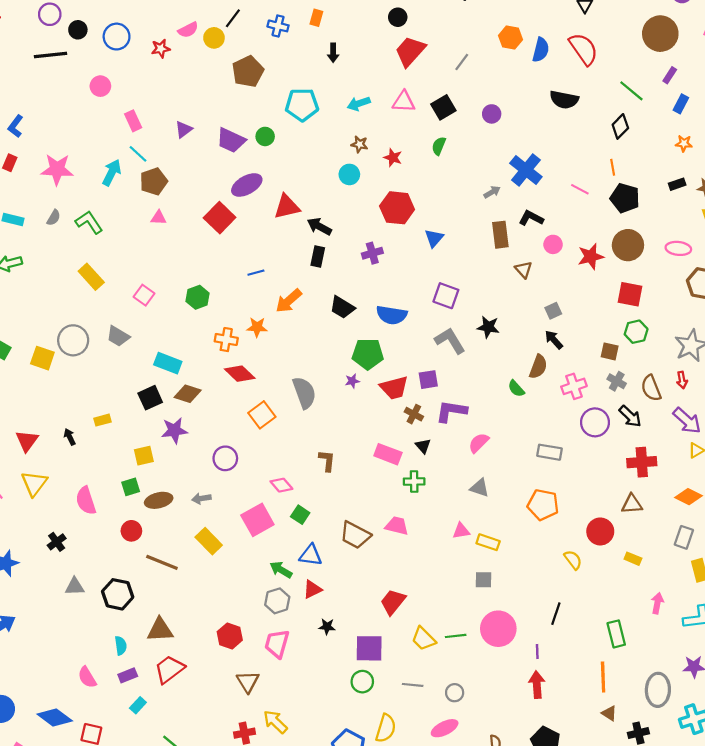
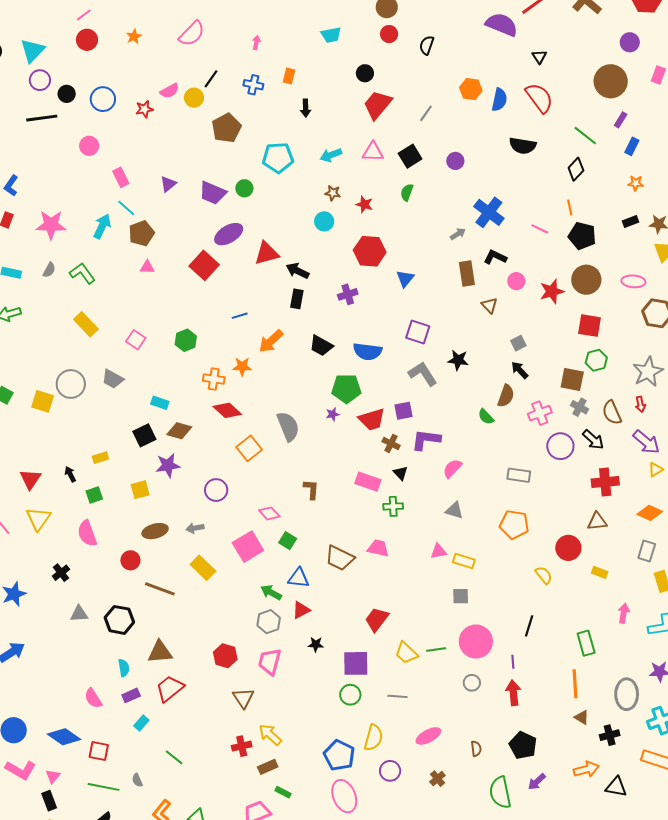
brown square: (610, 351) -> (572, 379), size x1.4
cyan rectangle: (168, 363) -> (160, 403), size x0.7
green square: (131, 487) -> (94, 495), moved
gray circle: (455, 693) -> (472, 683), moved

